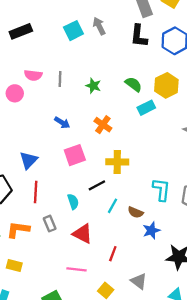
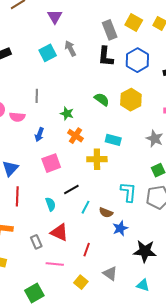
pink semicircle: (33, 75) -> (17, 117), moved
green star: (93, 86) -> (67, 114), moved
cyan rectangle: (146, 108) -> (113, 140), moved, turned 42
blue arrow: (62, 123) -> (39, 135), turned 80
yellow cross: (117, 162) -> (97, 159), moved
gray rectangle: (50, 224) -> (36, 242), moved

